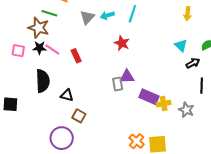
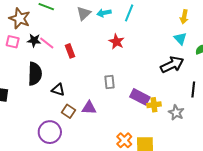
brown star: (39, 28) -> (20, 18), moved
cyan triangle: (181, 45) -> (180, 38), moved
black arrow: (193, 63) -> (172, 65), moved, size x1.6
purple triangle: (127, 77) -> (89, 108), moved

